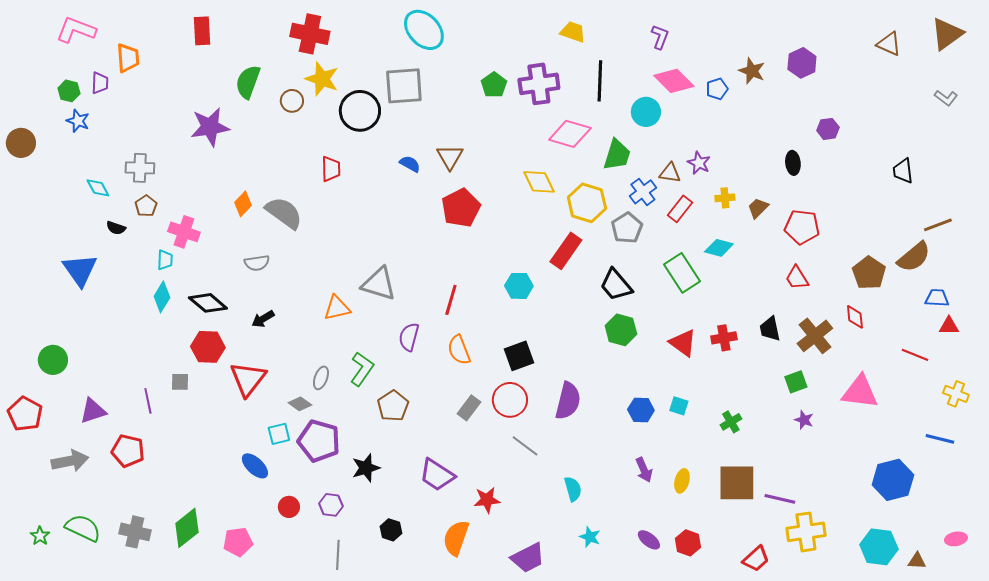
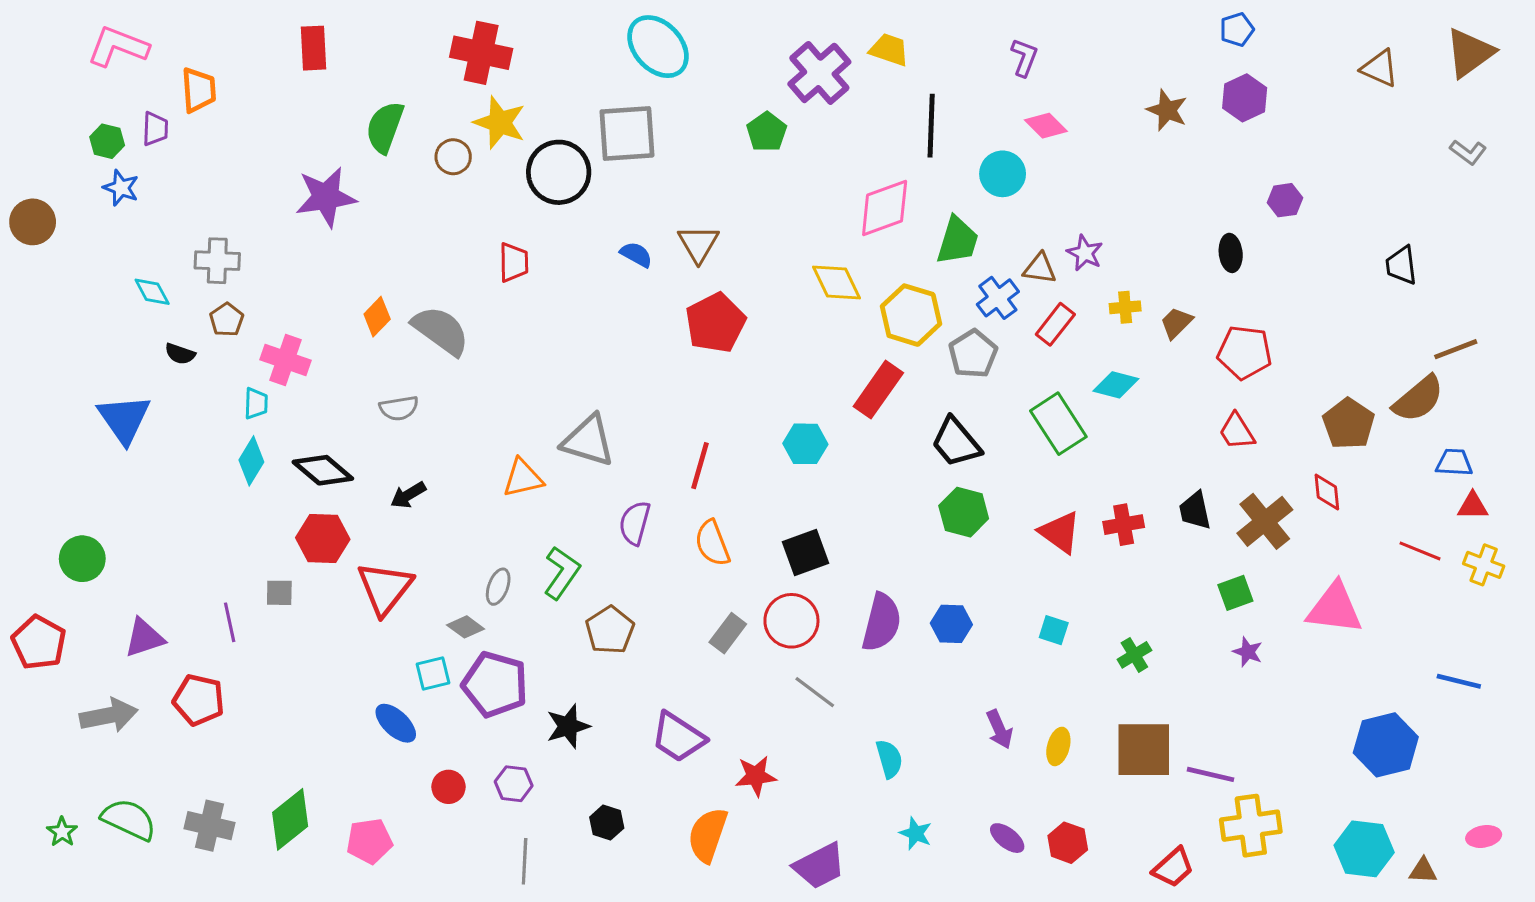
pink diamond: (674, 81) -> (1046, 126), size x0.7
purple cross: (539, 84) -> (819, 73), moved, turned -33
blue pentagon: (717, 89) -> (1237, 29), moved
pink diamond: (570, 134) -> (885, 208), turned -36
yellow cross: (956, 394) -> (1484, 565), moved
blue hexagon: (641, 410) -> (951, 624), moved

